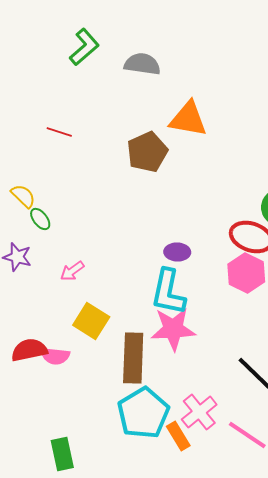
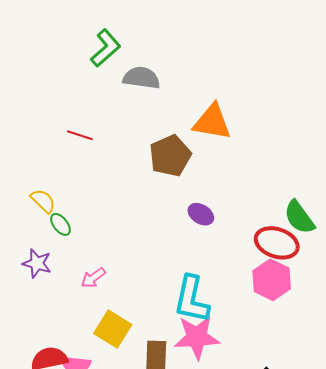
gray semicircle: (142, 64) -> (141, 78), moved
purple ellipse: (177, 252) -> (201, 214), moved, turned 30

